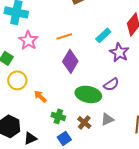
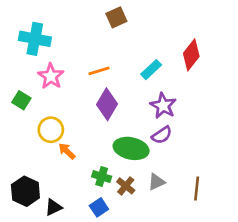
purple star: (119, 52) -> (163, 106), moved
yellow circle: (17, 80) -> (51, 130), moved
green cross: (58, 116) -> (102, 177), moved

